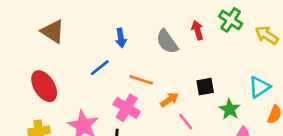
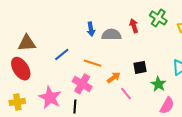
brown triangle: (53, 31) -> (27, 43), moved, turned -36
blue arrow: (121, 38) -> (91, 29), moved
gray semicircle: (167, 42) -> (111, 35), turned 126

